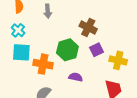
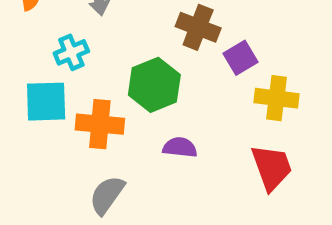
cyan cross: (18, 30) -> (71, 52), moved, turned 32
purple square: (96, 50) -> (241, 58), moved

